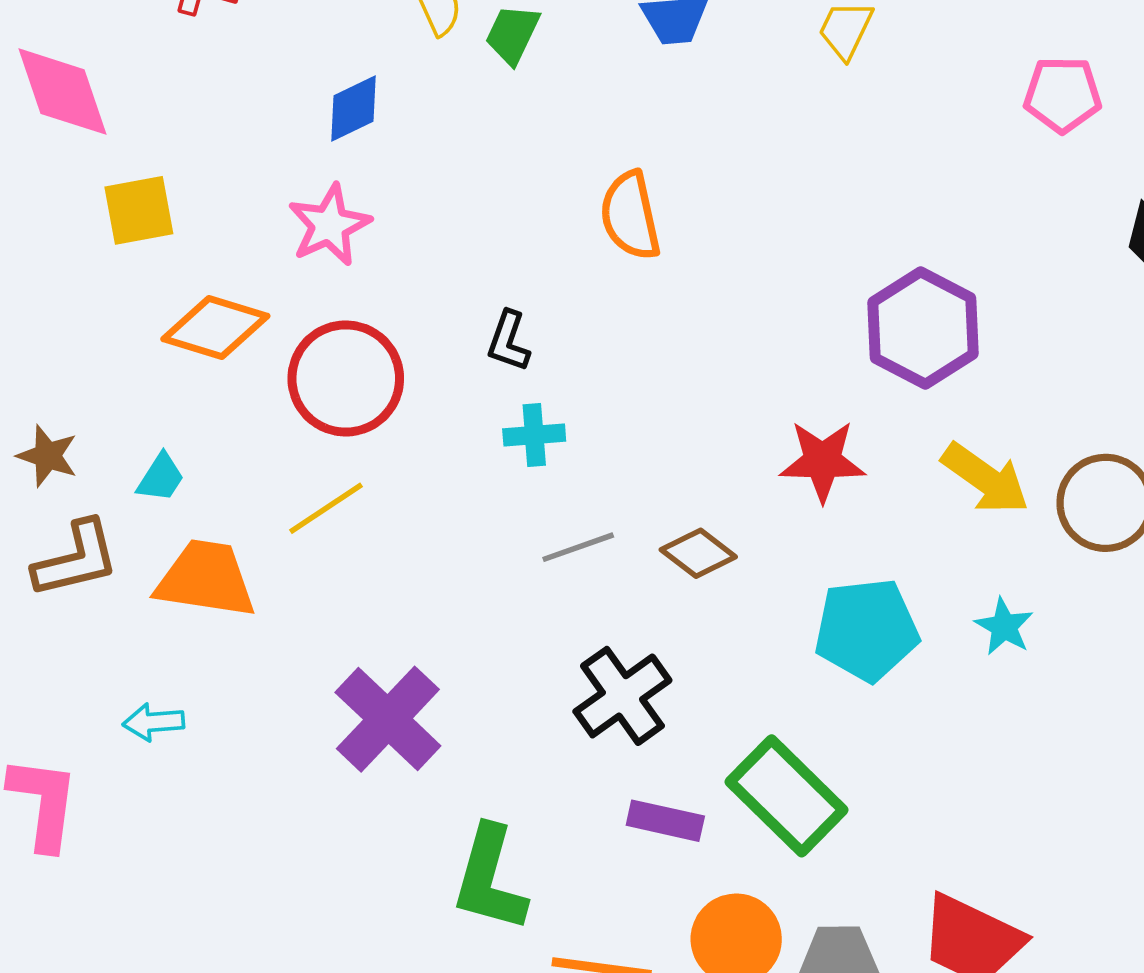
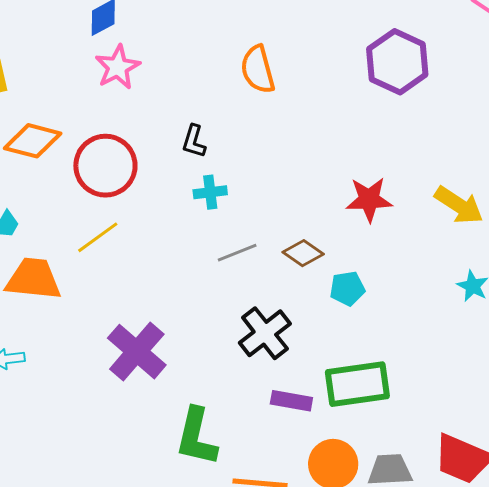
pink star: (329, 225) -> (118, 67), moved
purple hexagon: (923, 328) -> (397, 62), moved
cyan pentagon: (867, 630) -> (347, 288), moved, size x0.6
green rectangle: (787, 796) -> (357, 384), turned -50

